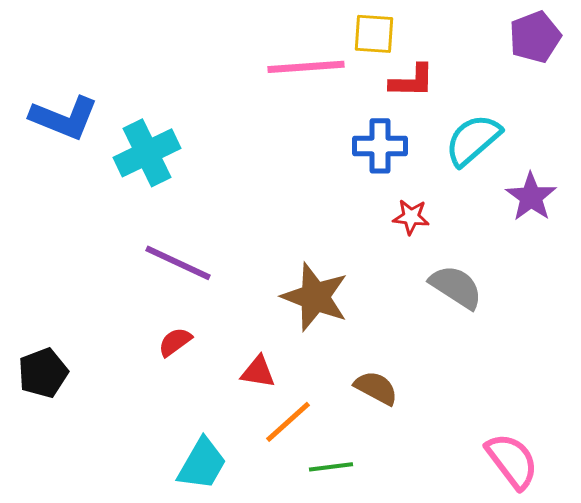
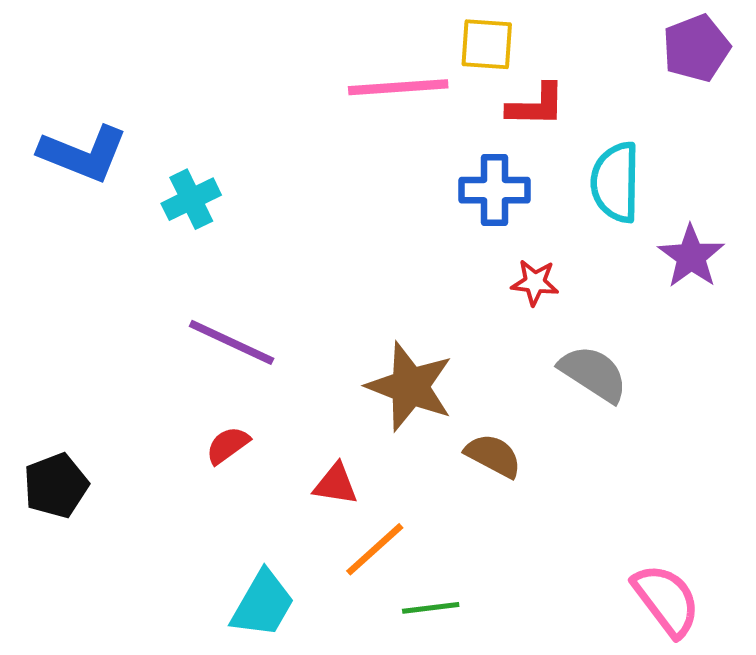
cyan semicircle: (473, 140) -> (616, 182), turned -48
cyan cross: (147, 153) -> (191, 199), size x0.7
brown semicircle: (376, 388) -> (493, 456), moved

